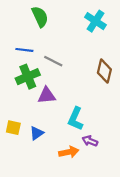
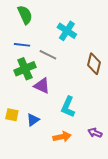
green semicircle: (40, 17) -> (25, 15), moved
cyan cross: (95, 21) -> (67, 31), moved
purple triangle: (47, 95) -> (42, 86), turned 30
purple arrow: (90, 141) -> (95, 133), moved

